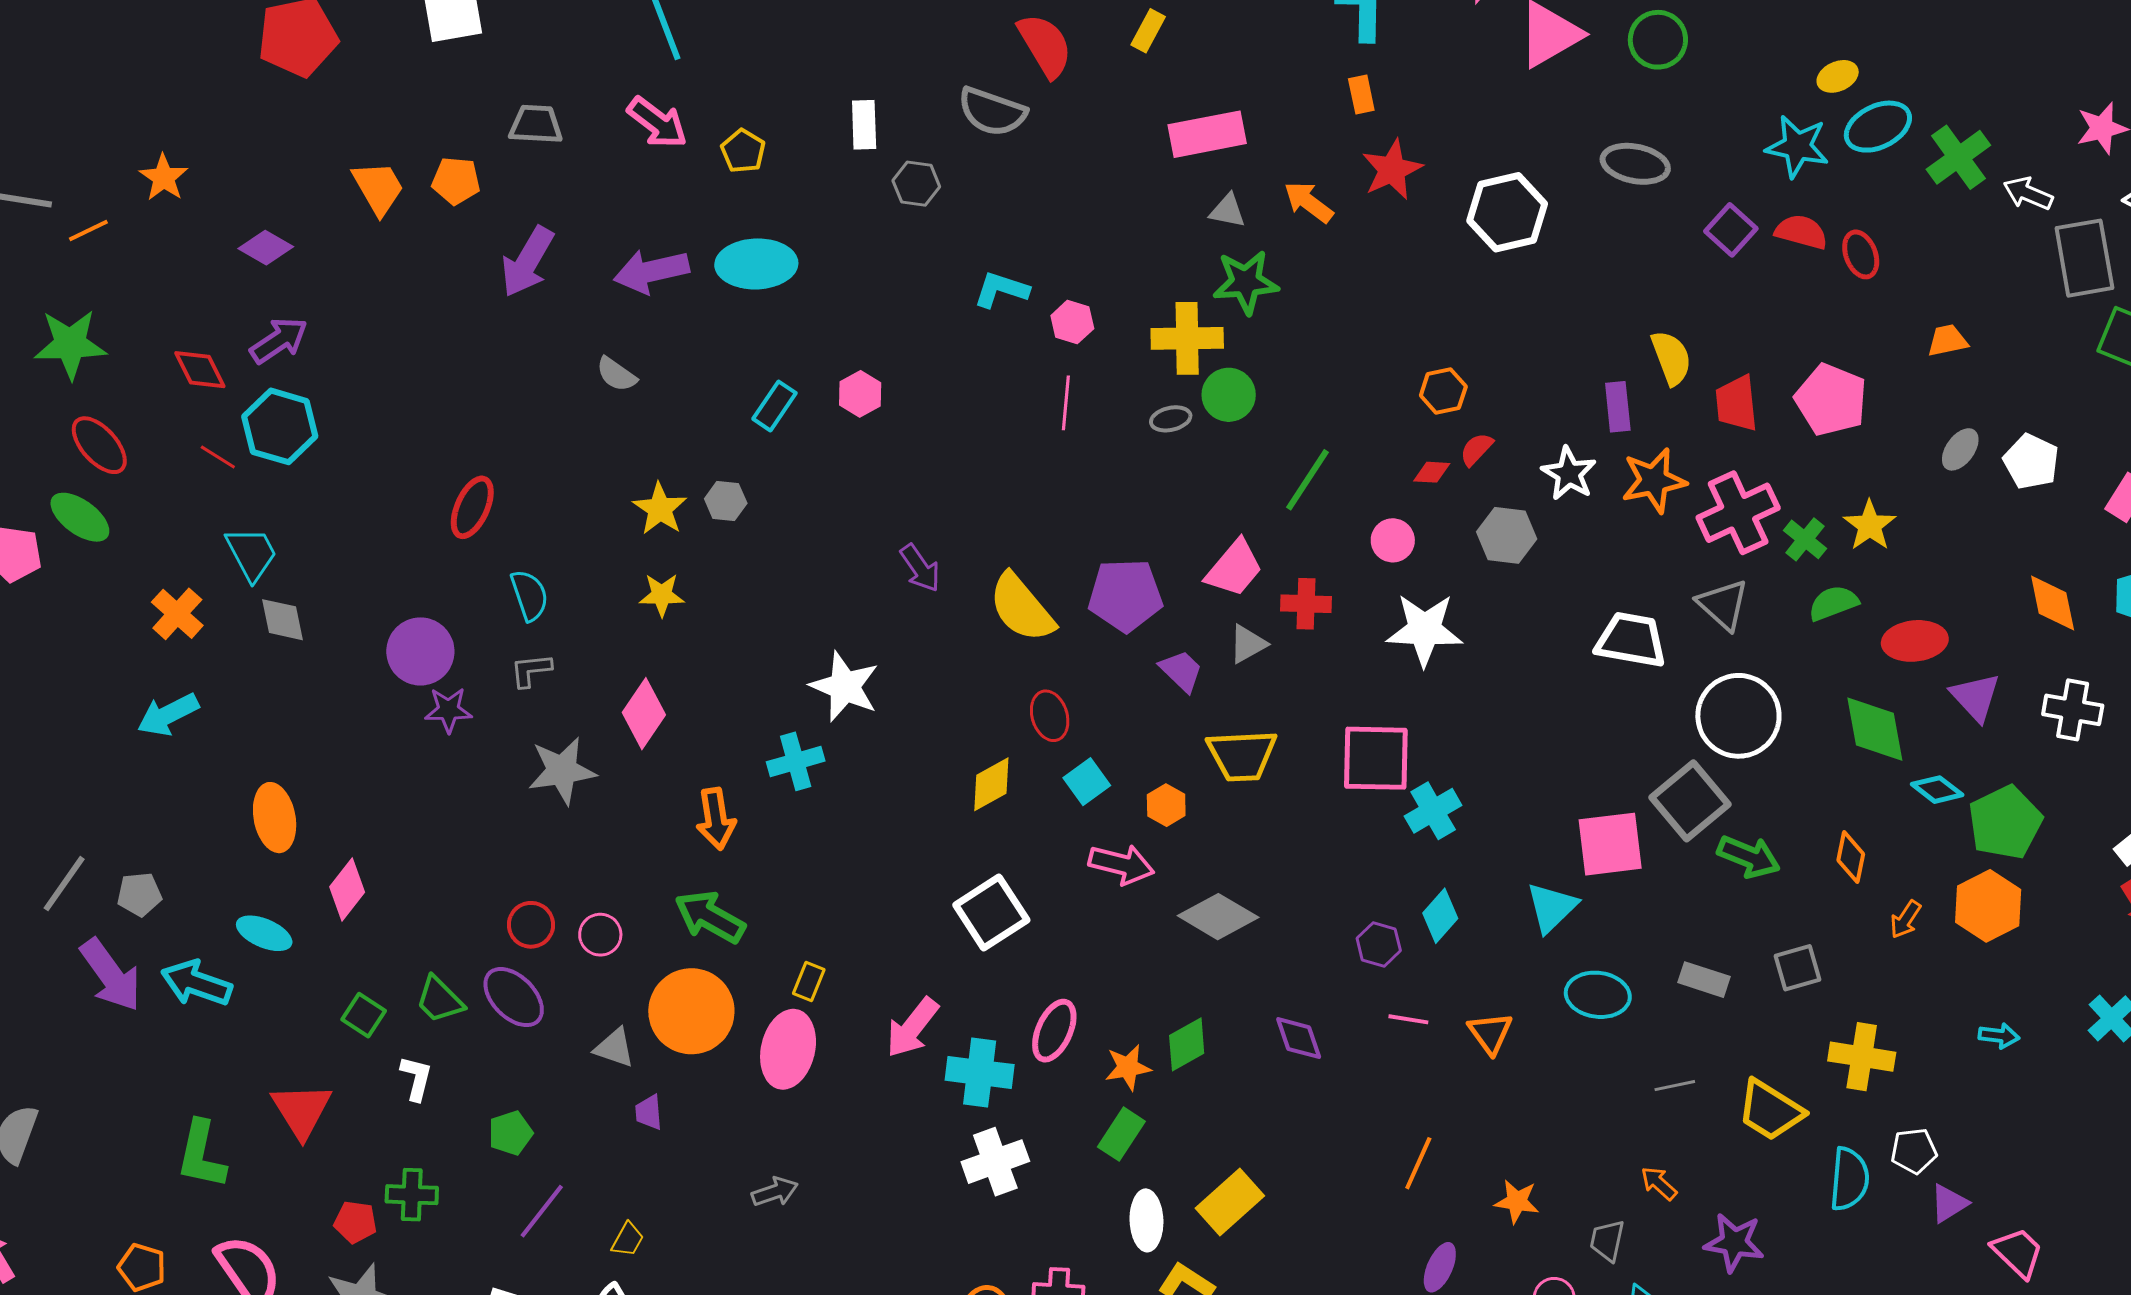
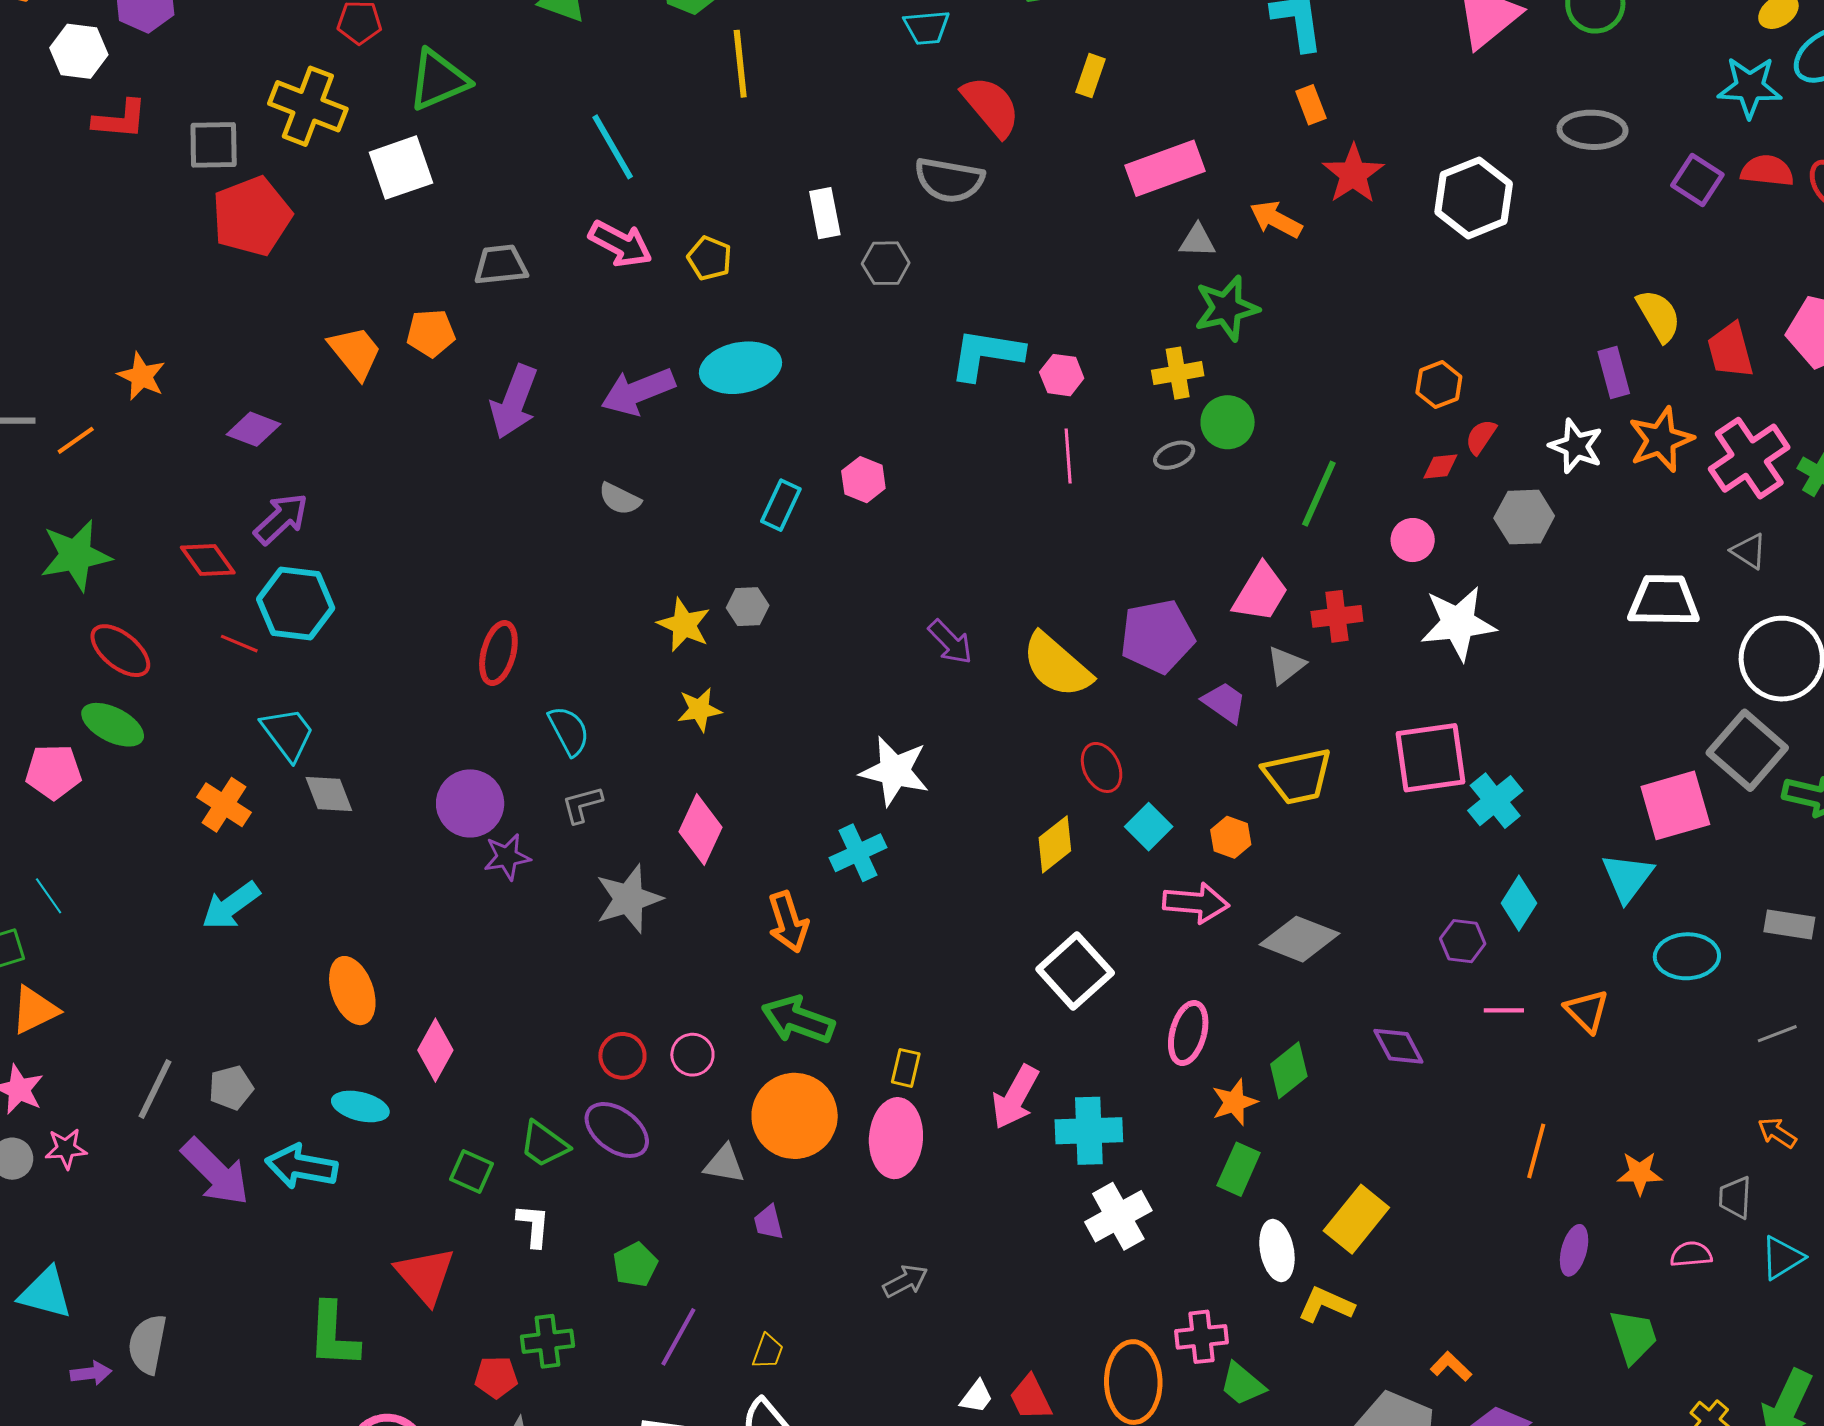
cyan L-shape: (1001, 290) -> (986, 354), size x1.4
yellow cross: (1187, 338) -> (1178, 373), size x0.7
gray triangle: (1723, 605) -> (1749, 551), size x0.7
pink ellipse: (1054, 1031) -> (1188, 1033), moved

